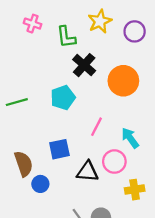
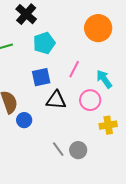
black cross: (84, 65) -> (26, 14), moved
blue square: (59, 149) -> (41, 77), moved
black triangle: (87, 172) -> (56, 100), moved

